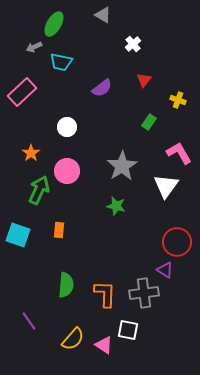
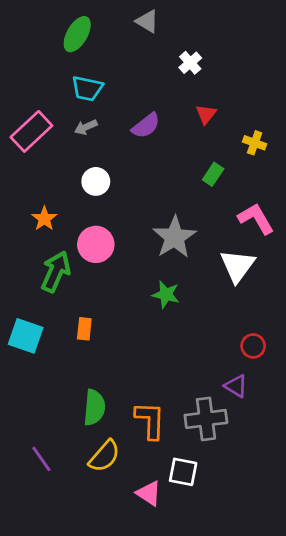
gray arrow: (34, 47) -> (86, 127), moved
red circle: (177, 242) -> (253, 346), size x0.6
yellow semicircle: (73, 339) -> (104, 456), moved

